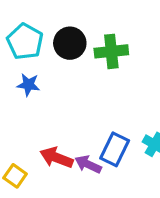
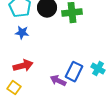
red arrow: (57, 158) -> (23, 66), moved, turned 144

